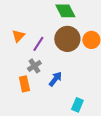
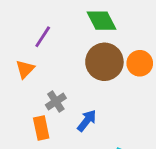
orange triangle: (18, 36) -> (25, 69), moved
purple line: (38, 44) -> (43, 37), moved

